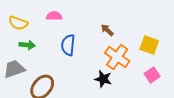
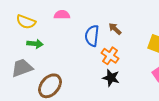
blue semicircle: (68, 45) -> (92, 36), moved
orange cross: (117, 57) -> (110, 56), moved, size x0.7

